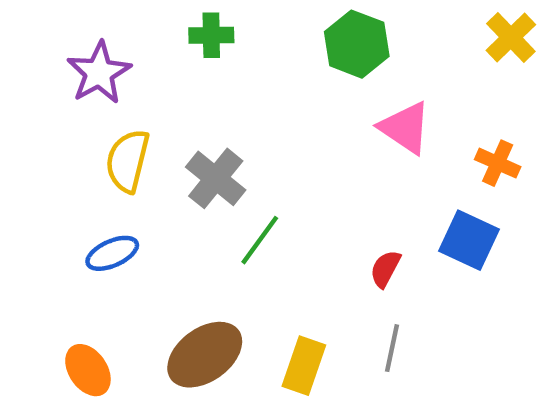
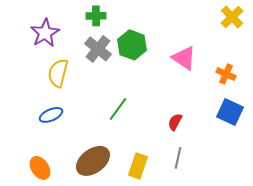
green hexagon: (357, 44) -> (132, 45), moved
gray cross: (216, 178) -> (98, 49), moved
blue square: (469, 240) -> (230, 112), moved

